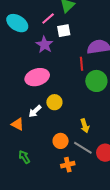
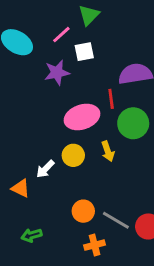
purple star: (44, 45) -> (57, 73), turned 30
pink ellipse: (37, 77) -> (82, 117), moved
yellow arrow: (85, 126) -> (108, 151), moved
green arrow: (24, 157) -> (31, 235), turned -72

